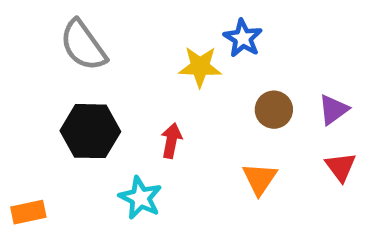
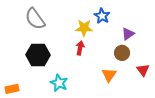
brown circle: (274, 110) -> (122, 53), moved
purple triangle: (333, 110) -> (128, 34), moved
red arrow: (171, 141) -> (80, 48), moved

